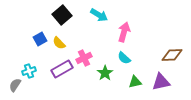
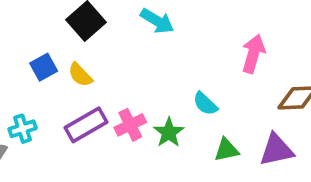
pink arrow: (124, 32) -> (253, 54), moved
pink cross: (84, 58) -> (130, 125), moved

